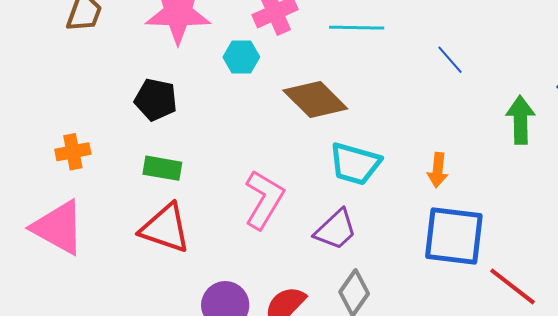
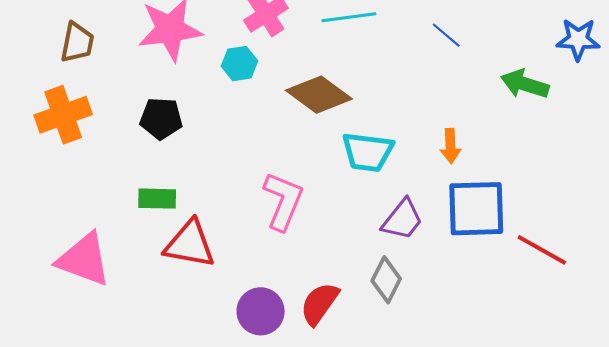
green arrow: (520, 120) -> (525, 84), turned -63
orange cross: (73, 152) -> (63, 115), moved, size x1.6
green rectangle: (162, 168) -> (157, 199), moved
purple trapezoid: (336, 230) -> (402, 220), moved

